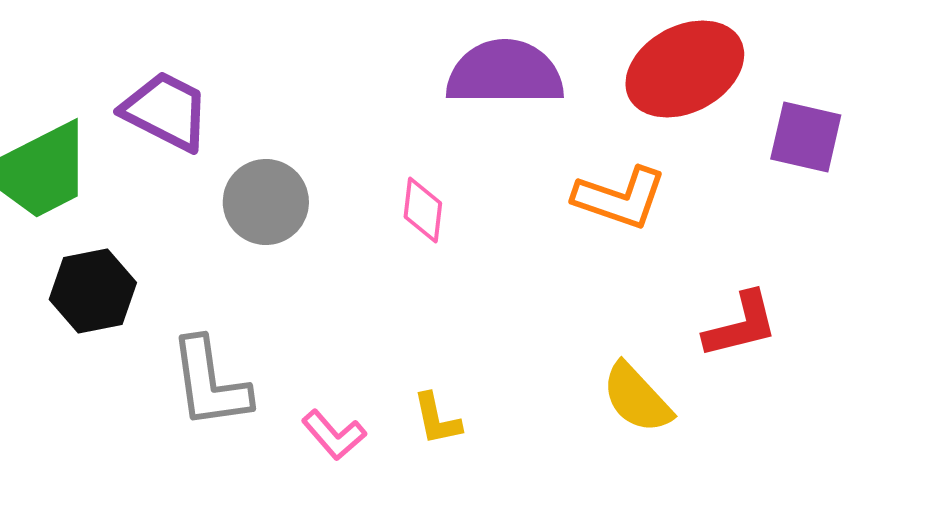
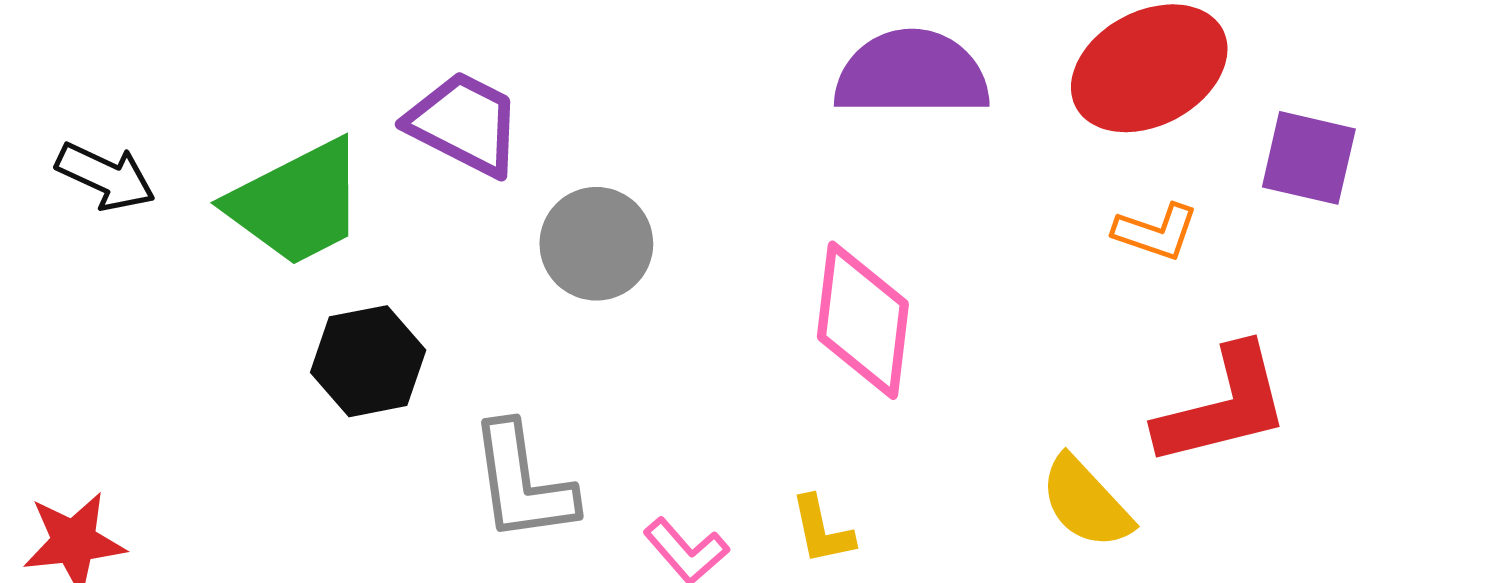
orange L-shape: (620, 198) -> (1156, 232), moved, size x0.7
pink diamond: (423, 210) -> (863, 320), moved, size x1.8
red L-shape: (741, 325) -> (1223, 406), size x1.4

